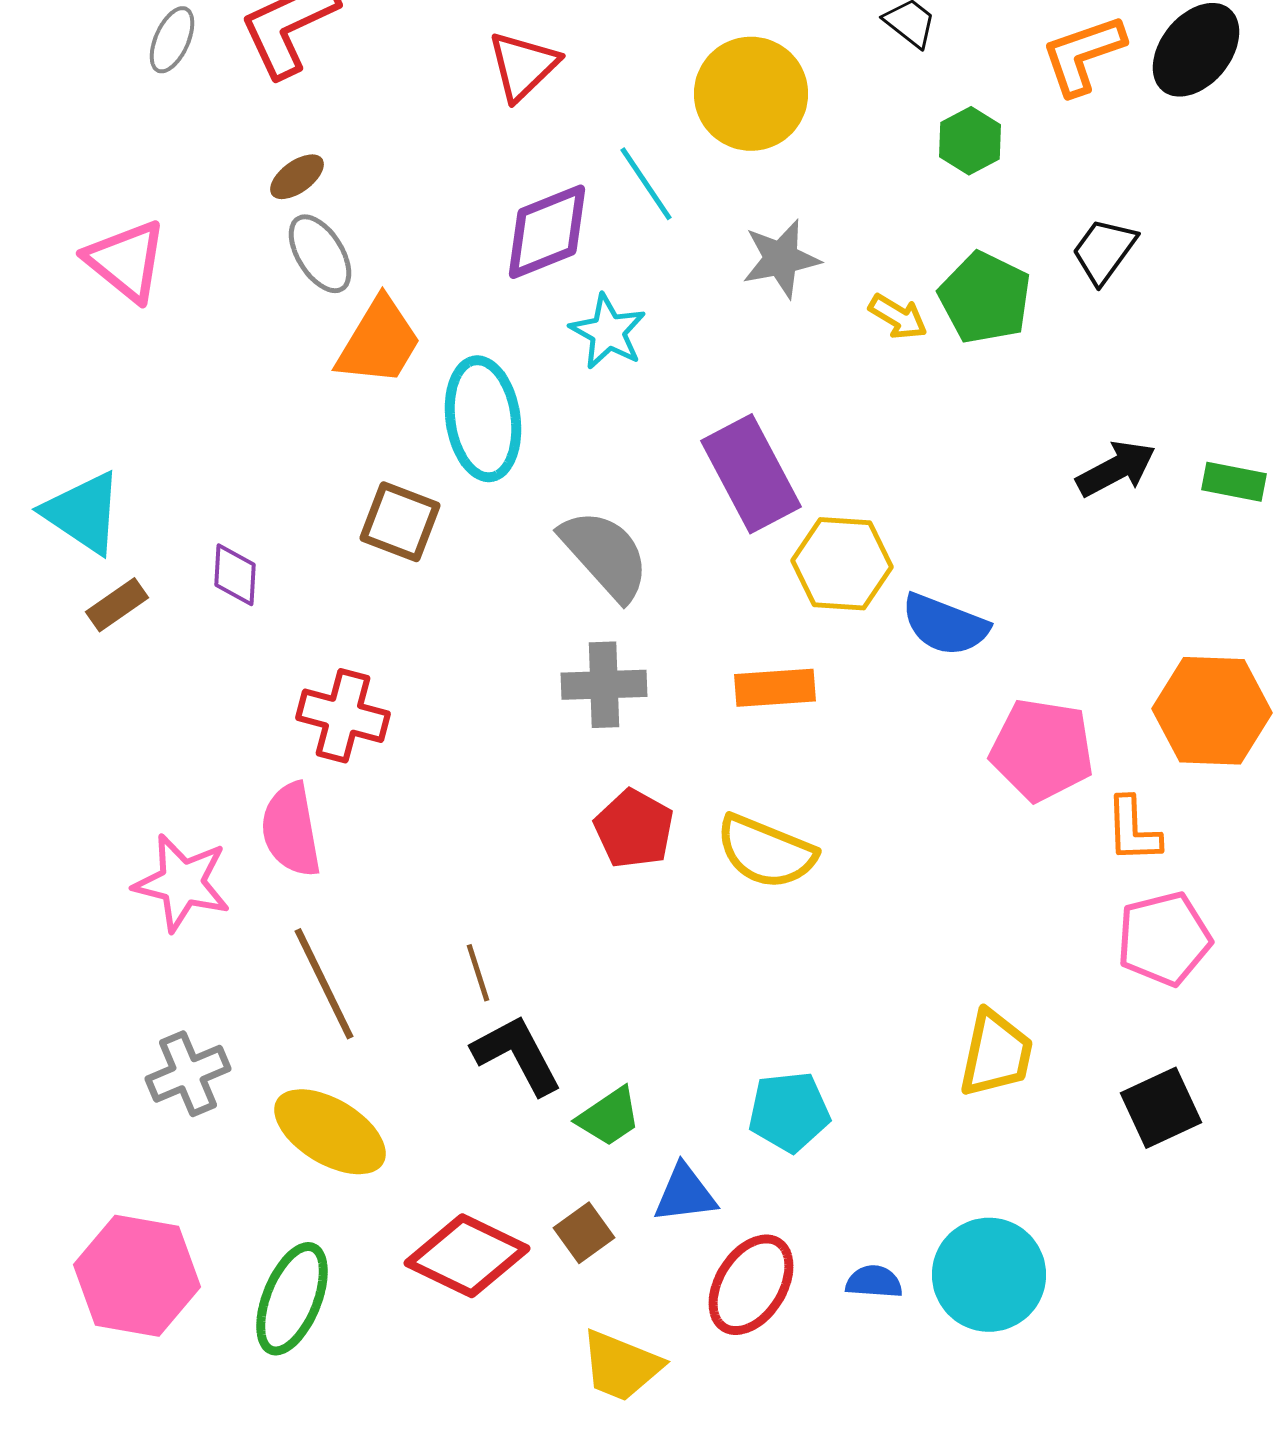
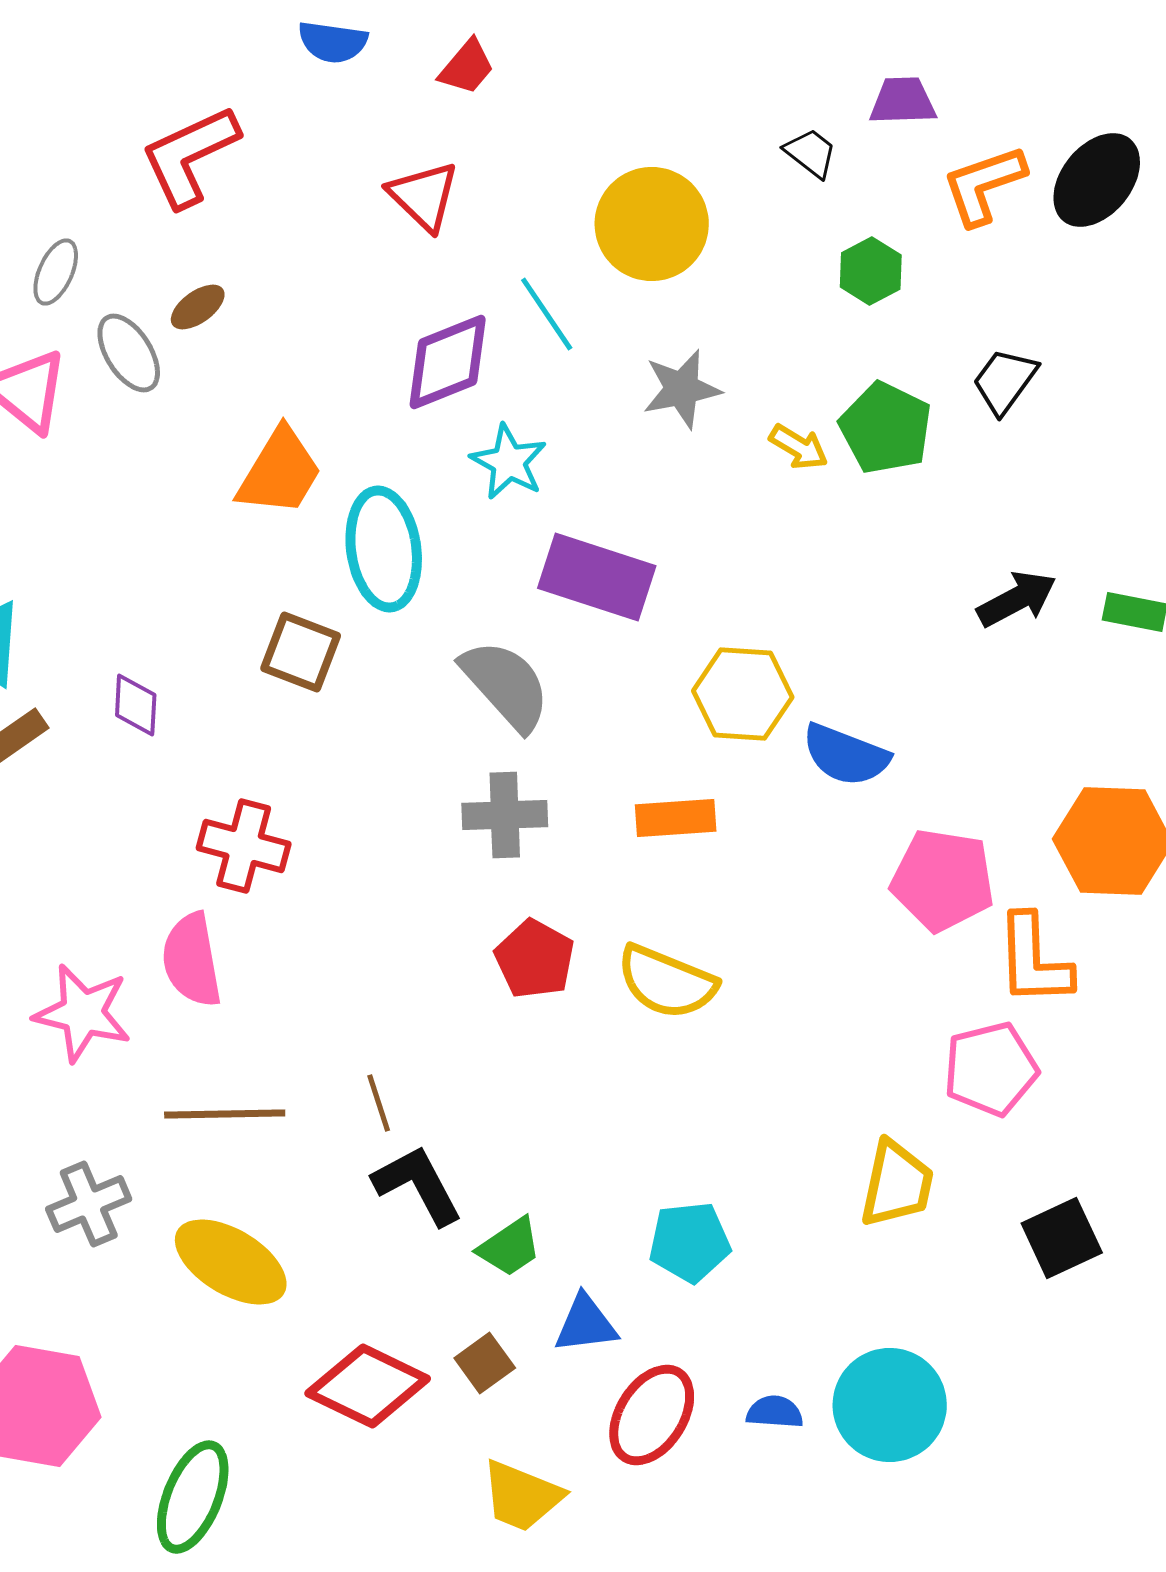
gray ellipse: (172, 40) -> (56, 272), moved
red triangle: (523, 66) -> (424, 196), turned -32
gray ellipse: (320, 254) -> (129, 353), moved
purple rectangle: (751, 474) -> (597, 577), moved, turned -44
orange L-shape: (1133, 830) -> (1034, 960), size x1.4
pink pentagon: (1164, 939) -> (991, 1069), moved
brown line: (324, 984) -> (225, 1114), turned -65
green ellipse: (292, 1299) -> (193, 1497), moved

